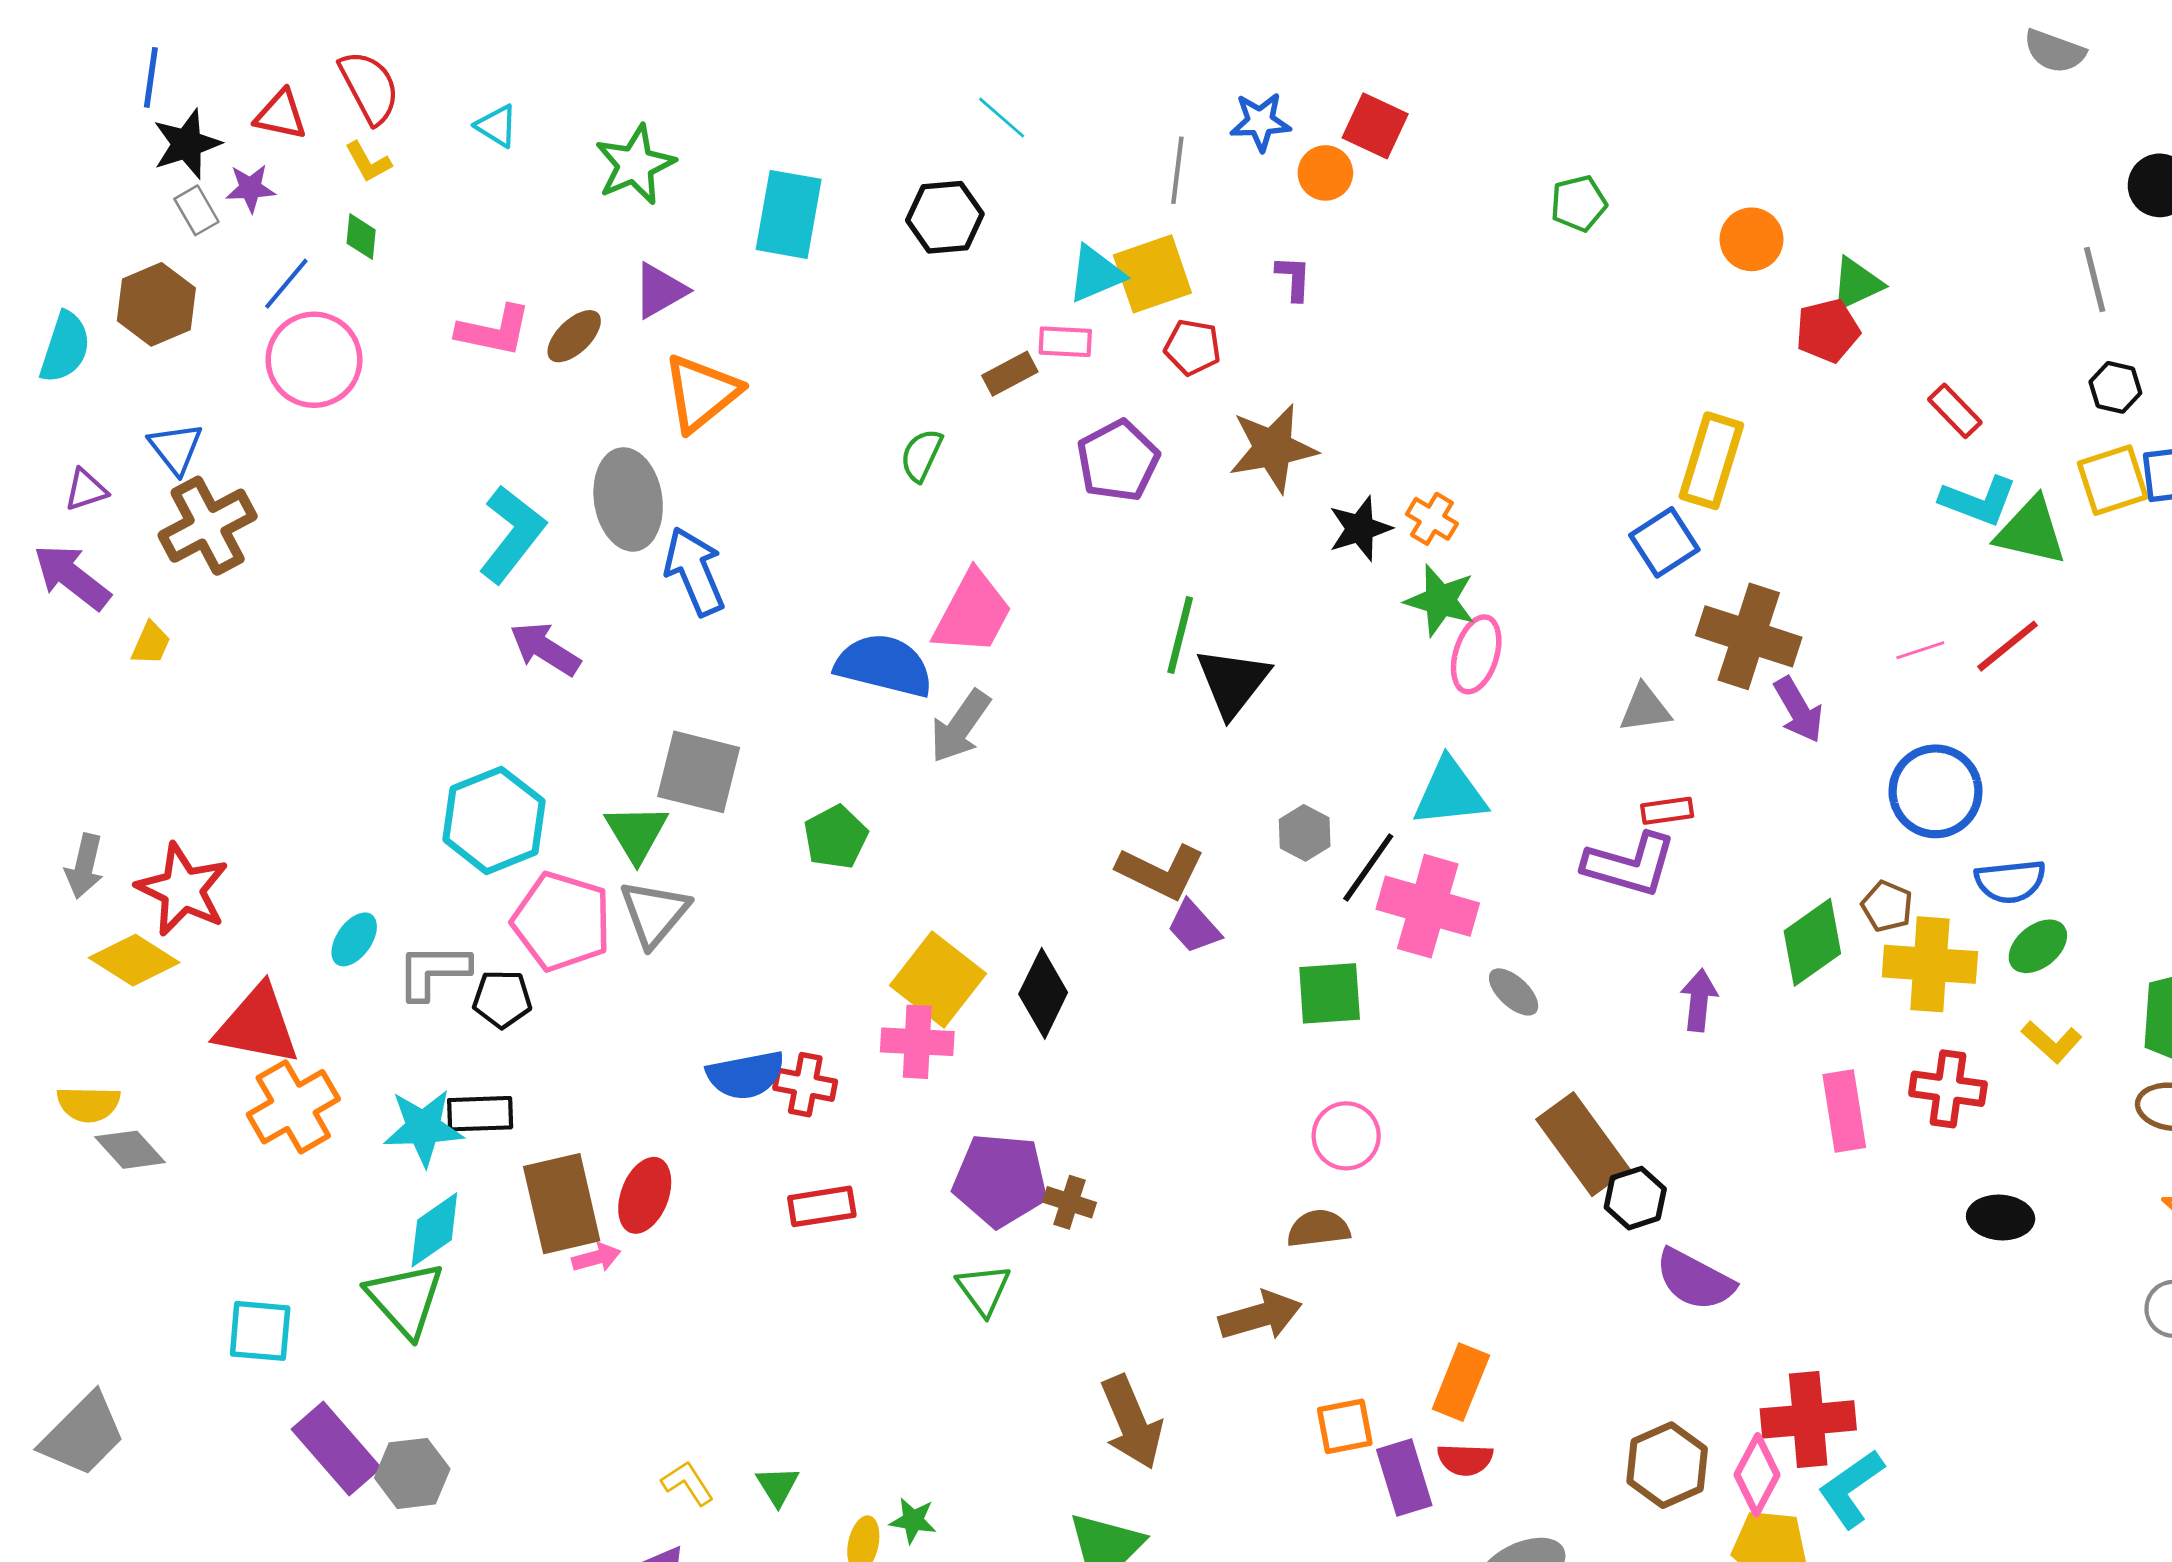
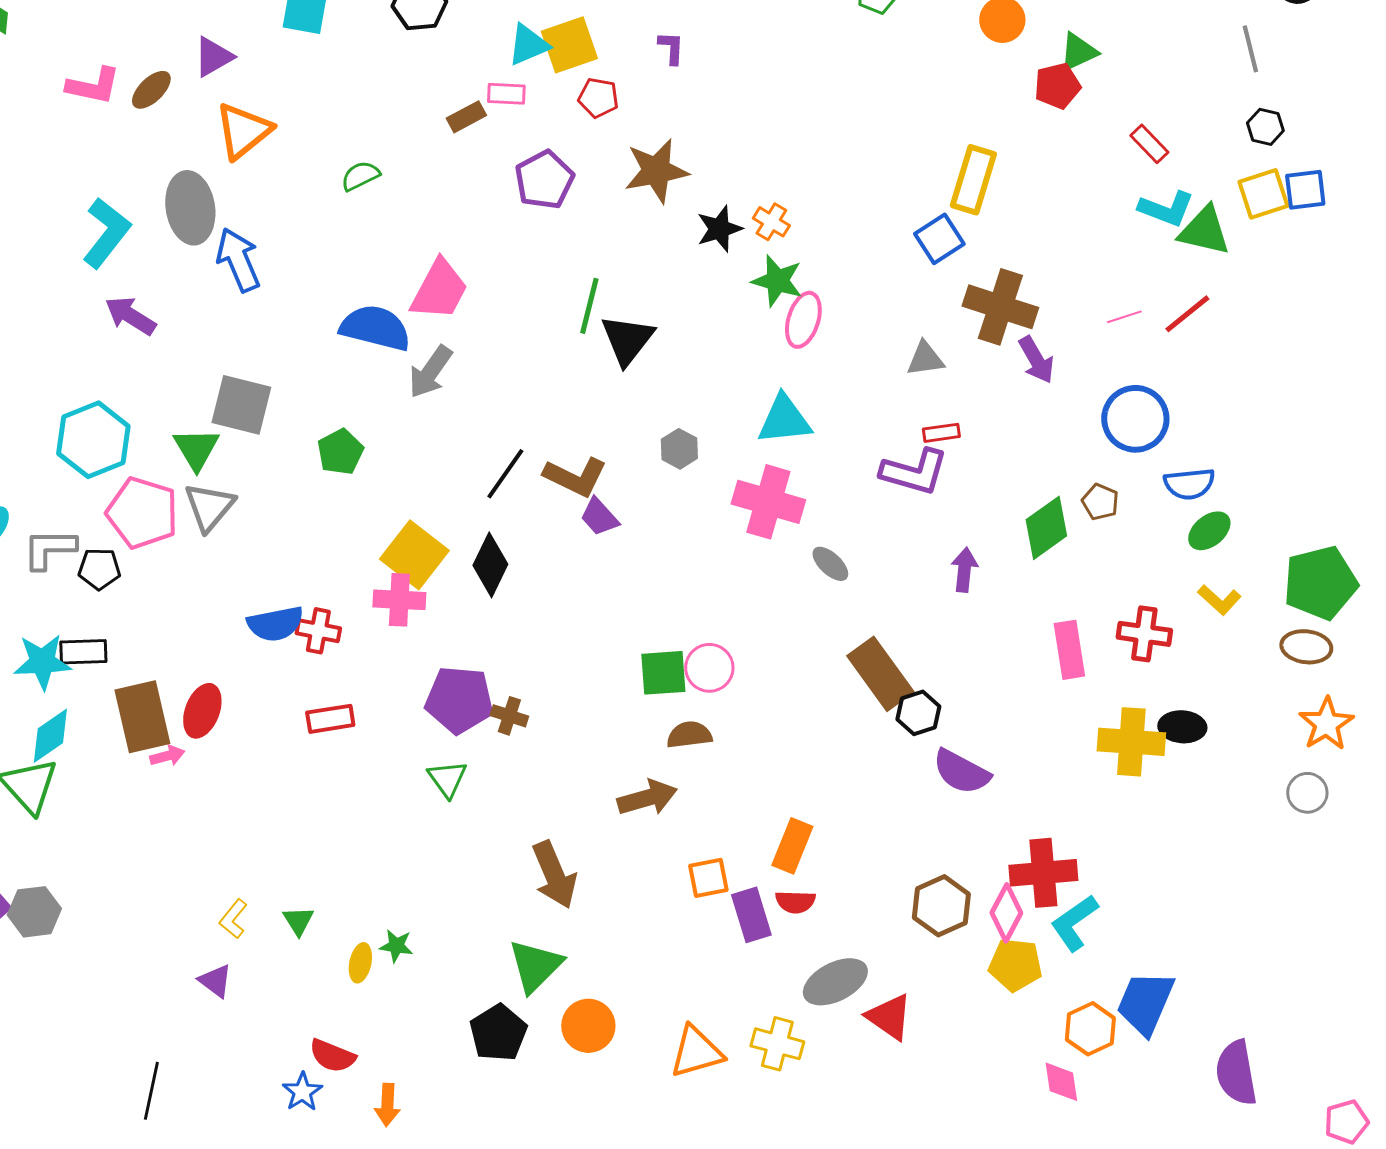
green semicircle: (921, 455) -> (360, 176), moved, turned 39
black line: (1368, 867) -> (505, 474), moved
yellow cross: (1930, 964) -> (1131, 742), moved
green square: (1330, 993) -> (663, 673), moved
yellow L-shape: (688, 1483) -> (233, 919), turned -108

